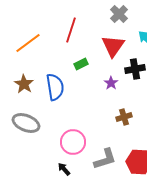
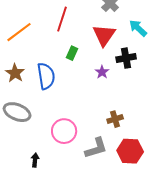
green rectangle: (81, 64) -> (72, 53), turned -40
brown cross: (124, 117) -> (115, 119), moved
black arrow: (64, 169) -> (35, 160), moved, turned 48

